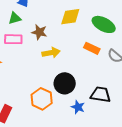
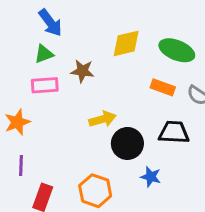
yellow arrow: (51, 53) -> (102, 119), moved
black trapezoid: (101, 95) -> (174, 132), moved
orange hexagon: (42, 99) -> (95, 191), moved

